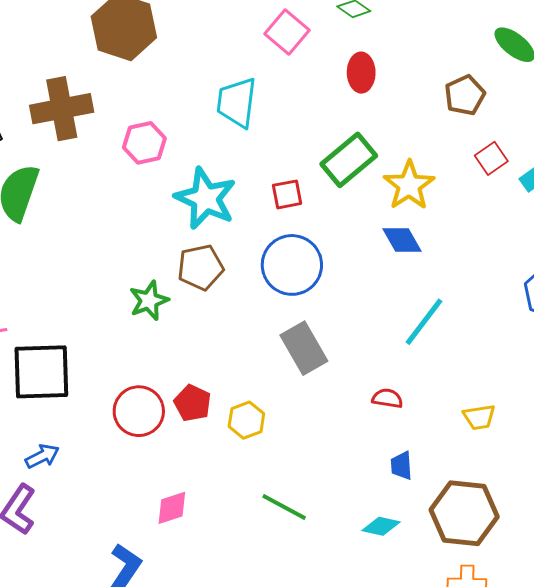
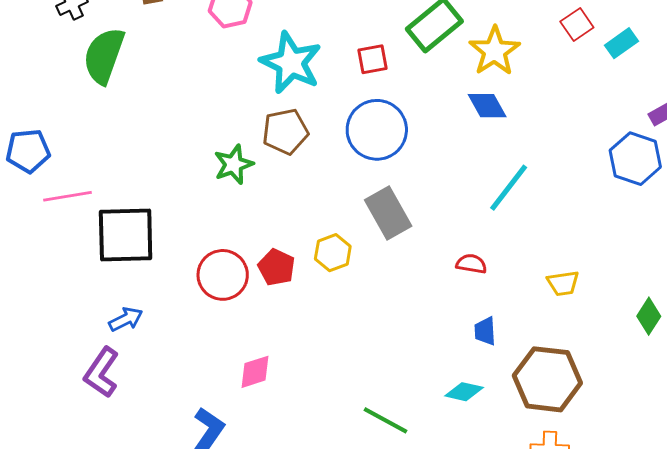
yellow hexagon: (246, 420) -> (333, 253), moved
green line: (284, 507) -> (386, 420), moved

